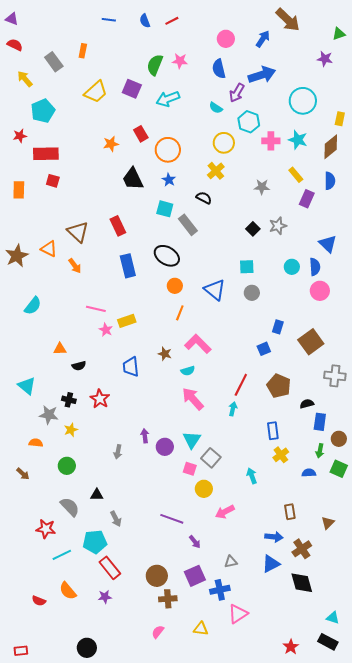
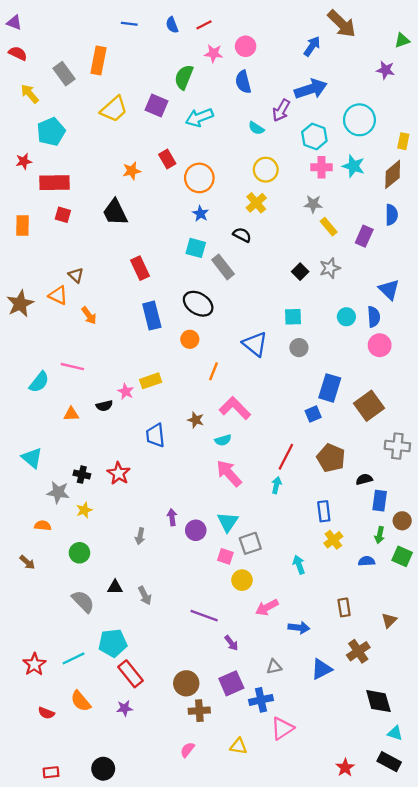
pink circle: (226, 39) -> (246, 46), moved
orange rectangle: (83, 51) -> (98, 61), size x1.6
pink star: (180, 61) -> (214, 53), moved
blue semicircle: (219, 69) -> (243, 82), moved
cyan hexagon: (249, 122) -> (314, 136), moved
yellow rectangle: (296, 175) -> (329, 227), moved
black trapezoid: (133, 179) -> (115, 212), moved
gray star: (262, 187) -> (313, 204), moved
brown triangle: (78, 232) -> (76, 275), moved, size x0.6
orange circle: (175, 286) -> (190, 339), moved
cyan semicircle: (33, 306) -> (39, 382), moved
pink line: (96, 309) -> (72, 367), moved
blue rectangle: (278, 327) -> (330, 388), size x1.6
black semicircle: (79, 366) -> (104, 406), moved
gray square: (211, 458) -> (250, 543), turned 30
gray arrow: (116, 519) -> (145, 596), moved
red star: (46, 529) -> (34, 664), moved, turned 30
blue arrow: (274, 537) -> (299, 628), moved
black diamond: (302, 583) -> (378, 701), moved
red rectangle: (21, 651) -> (51, 772), moved

